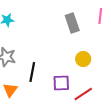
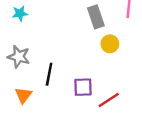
yellow circle: (83, 59) -> (110, 44), moved

